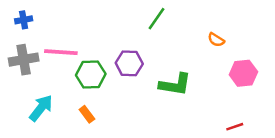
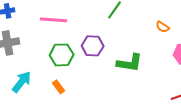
pink line: (61, 52) -> (54, 20), moved

